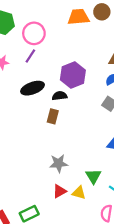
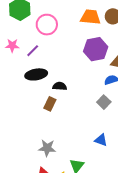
purple line: (30, 56) -> (33, 51), moved
purple hexagon: (73, 75) -> (96, 49), moved

